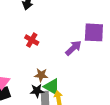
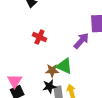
green triangle: (52, 87) -> (64, 66), moved

